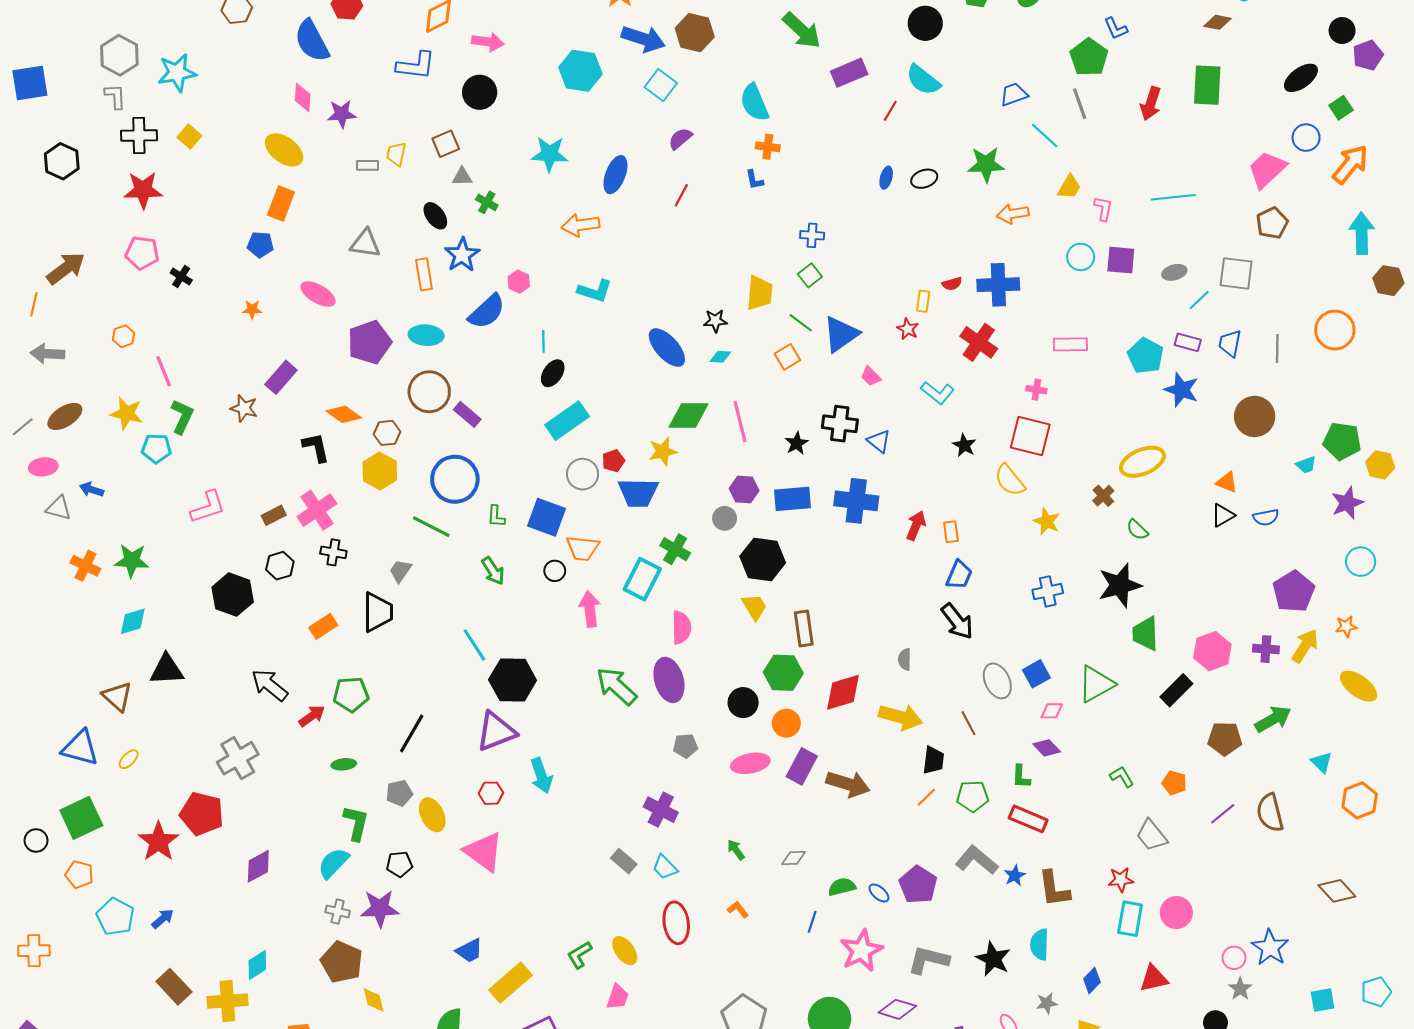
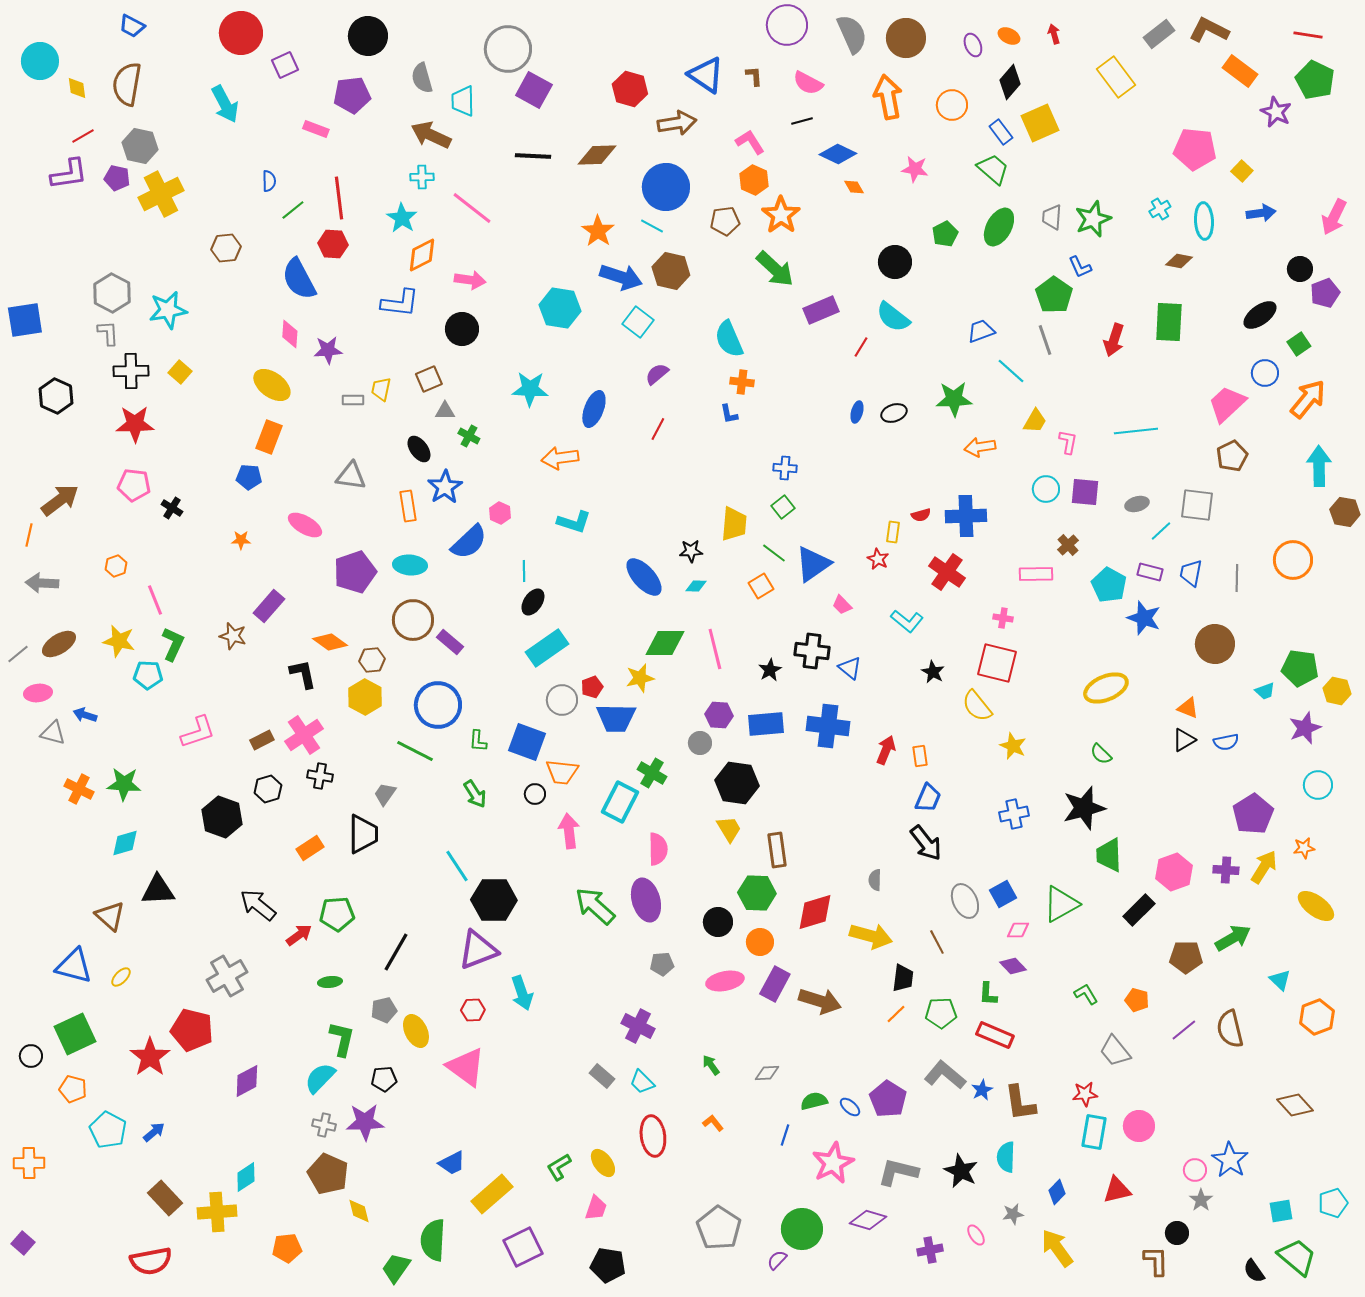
brown cross: (1103, 496) -> (1068, 545), moved

